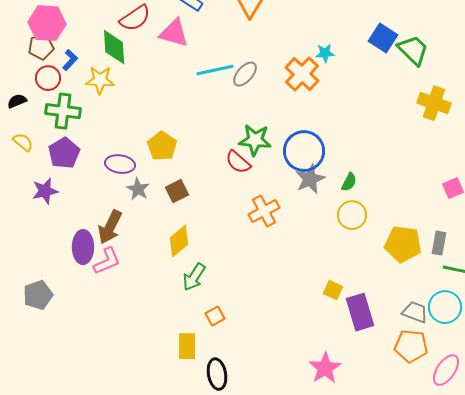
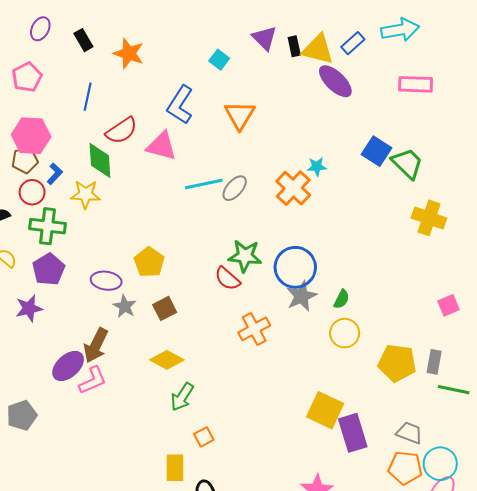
yellow diamond: (179, 241) -> (167, 360), turned 68
purple ellipse: (83, 247) -> (68, 366), turned 48
yellow square: (333, 290) -> (325, 410), size x1.8
cyan circle: (445, 307) -> (440, 464), moved

